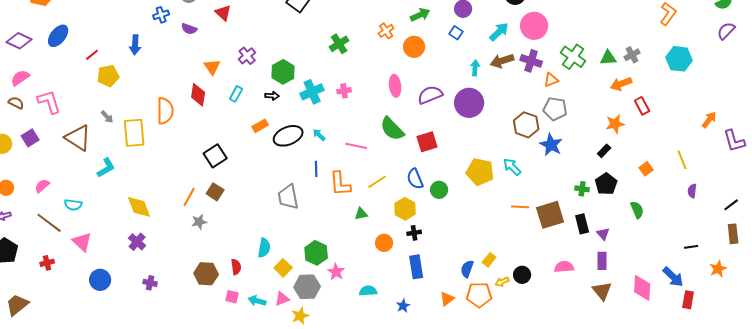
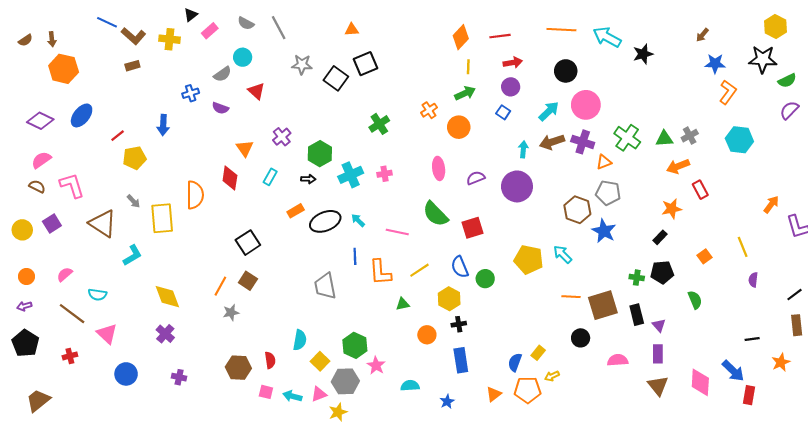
purple semicircle: (430, 95) -> (476, 178), size x0.7
black pentagon: (606, 184) -> (662, 272), turned 30
black circle: (522, 275) -> (581, 338), moved

